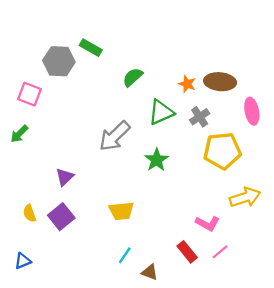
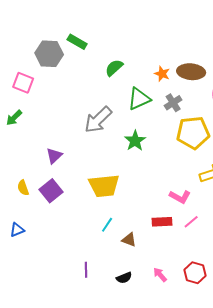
yellow trapezoid: (121, 211) -> (104, 186), size x1.4
red rectangle: (187, 252) -> (162, 222), turned -54

